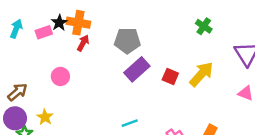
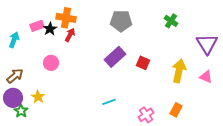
black star: (59, 23) -> (50, 29), moved
cyan arrow: (16, 29) -> (14, 40), moved
gray pentagon: (127, 41) -> (121, 21), moved
yellow arrow: (201, 74) -> (179, 71), moved, turned -30

